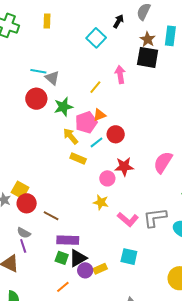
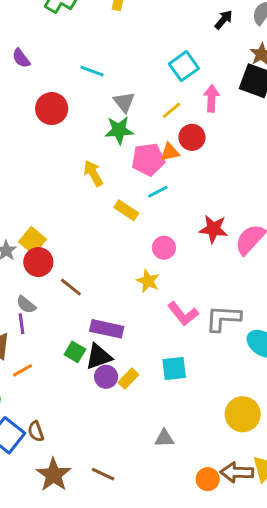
cyan square: (96, 38) -> (184, 66), moved
gray triangle: (52, 78) -> (124, 102), moved
red circle: (36, 99) -> (52, 109), moved
red circle: (116, 134) -> (192, 137), moved
yellow arrow: (71, 136) -> (93, 173), moved
red star: (124, 167) -> (213, 229), moved
purple rectangle: (68, 240) -> (107, 329), moved
cyan square: (129, 257) -> (174, 369), turned -30
yellow rectangle: (100, 269) -> (128, 378), turned -32
orange line: (63, 287) -> (23, 370), moved

